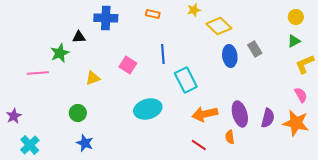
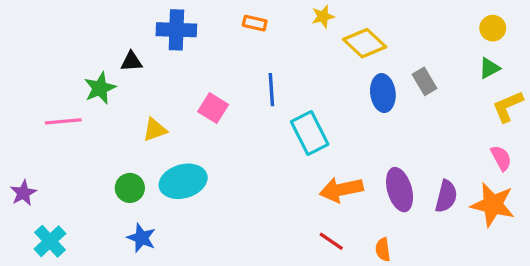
cyan ellipse: (148, 109) -> (183, 181), moved
orange semicircle: (230, 137) -> (383, 250), moved

